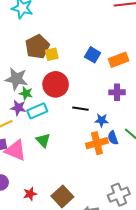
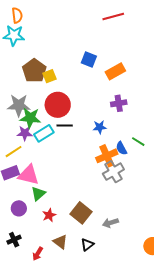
blue square: (93, 55) -> (89, 59), moved
green star: (26, 93) -> (30, 118), size x1.5
black line: (80, 109) -> (65, 126), moved
blue star: (102, 120) -> (100, 127), moved
green triangle: (43, 140) -> (38, 194), moved, turned 42
gray cross: (119, 195) -> (113, 172), moved

